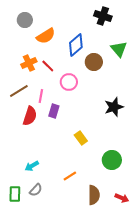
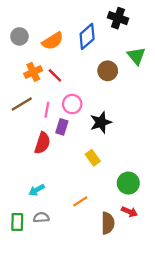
gray circle: (25, 20) -> (19, 36), moved
blue diamond: (76, 45) -> (87, 36), moved
pink circle: (69, 82) -> (72, 104), moved
black star: (114, 107) -> (101, 122), moved
red semicircle: (30, 116) -> (42, 143), moved
gray semicircle: (36, 190) -> (41, 217), turned -136
red arrow: (122, 198) -> (129, 212), moved

